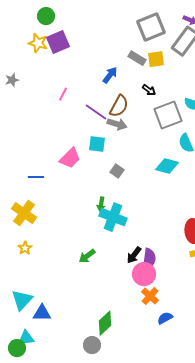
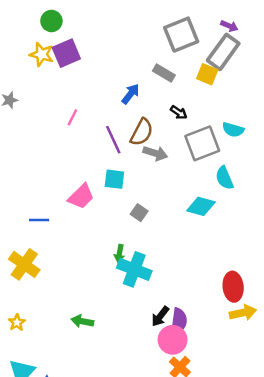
yellow square: (156, 59) -> (207, 74), moved, turned 30
purple line: (96, 112) -> (113, 140), turned 30
gray arrow: (117, 124) -> (155, 153), moved
yellow star: (25, 248) -> (17, 323), moved
green arrow: (87, 256) -> (82, 321), moved, turned 48

